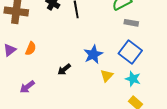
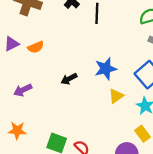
orange semicircle: (31, 49) -> (36, 47), turned 32

